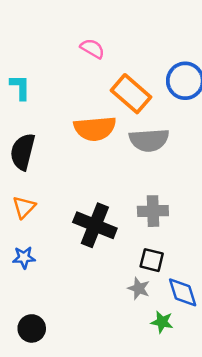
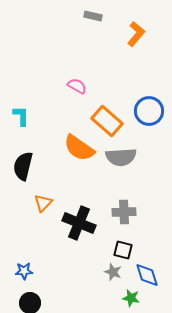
orange semicircle: (95, 129) -> (79, 148), turned 40
orange triangle: (24, 207) -> (43, 203), moved
blue star: (24, 257) -> (24, 271), moved

